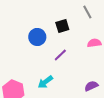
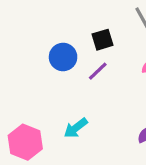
purple line: (60, 55) -> (98, 71), moved

